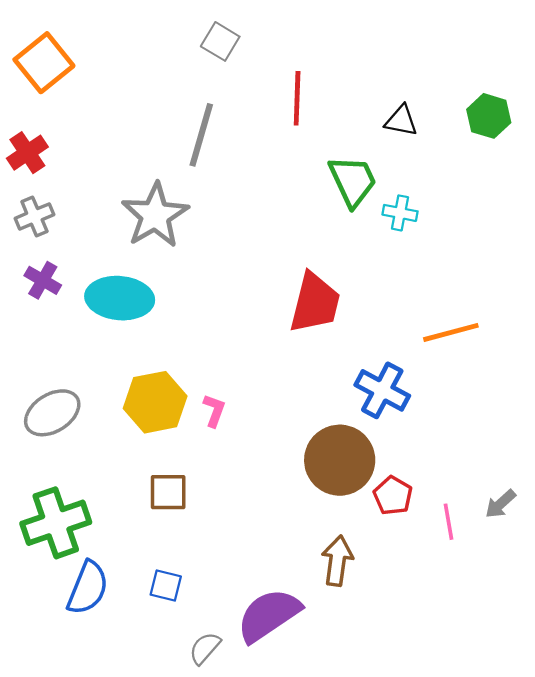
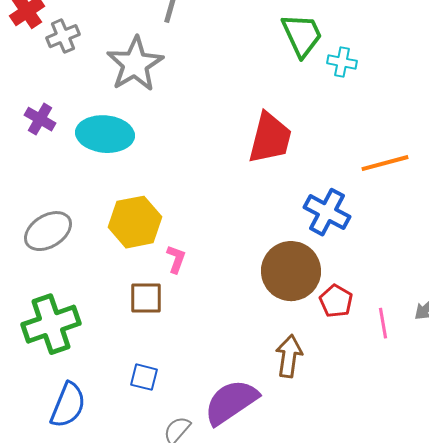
gray cross: (34, 216) -> (63, 36), moved
pink L-shape: (214, 410) -> (176, 259), moved
blue semicircle: (88, 588) -> (68, 405), moved

